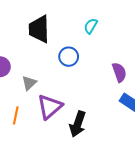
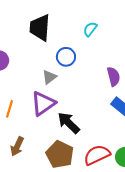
gray triangle: (29, 83) -> (49, 77), moved
black arrow: (78, 124) -> (69, 123), turned 110

